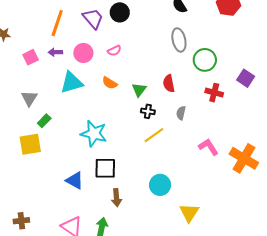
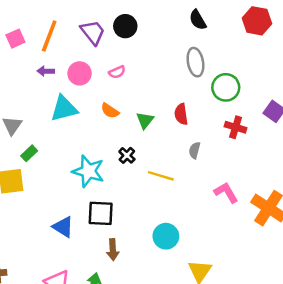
pink square: (31, 57) -> (15, 39), moved
black cross: (148, 111) -> (127, 155), moved, turned 32
yellow line: (154, 135) -> (161, 176), turned 50

